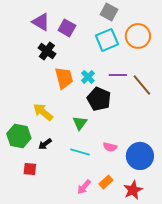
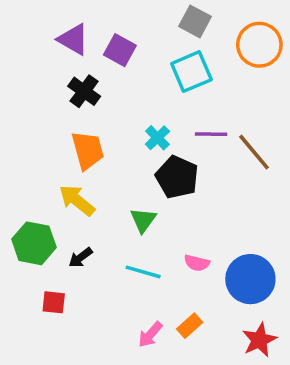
orange circle: (138, 36) -> (259, 45), moved
orange trapezoid: (64, 78) -> (88, 150), moved
red star: (133, 190) -> (259, 340), moved

